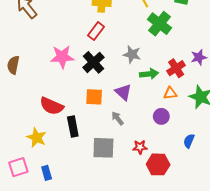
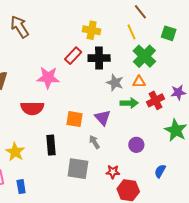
red rectangle: (96, 31) -> (73, 56), moved
black cross: (93, 62) -> (99, 58), moved, turned 35
orange triangle: (170, 93) -> (139, 82), moved
red semicircle: (52, 106) -> (32, 108), moved, turned -30

